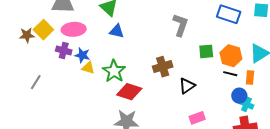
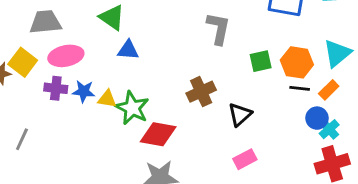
yellow triangle: (88, 68) -> (107, 99), moved
orange rectangle: (250, 78) -> (329, 90), turned 48
cyan cross: (247, 104) -> (329, 129), turned 32
pink rectangle: (197, 118) -> (245, 159), moved

